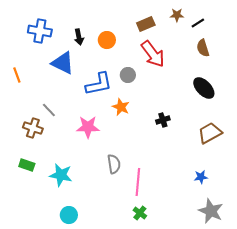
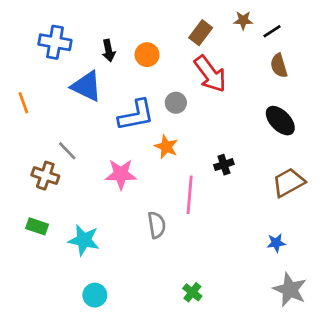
brown rectangle: (146, 24) -> (201, 33), turned -30
pink line: (138, 182) -> (190, 195), moved

